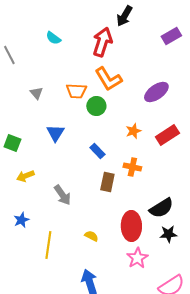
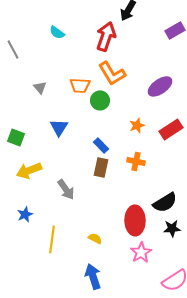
yellow arrow: (25, 176) -> (29, 170), size x1.4
brown rectangle: (107, 182) -> (101, 167), moved
yellow semicircle: (91, 236) -> (95, 238), moved

